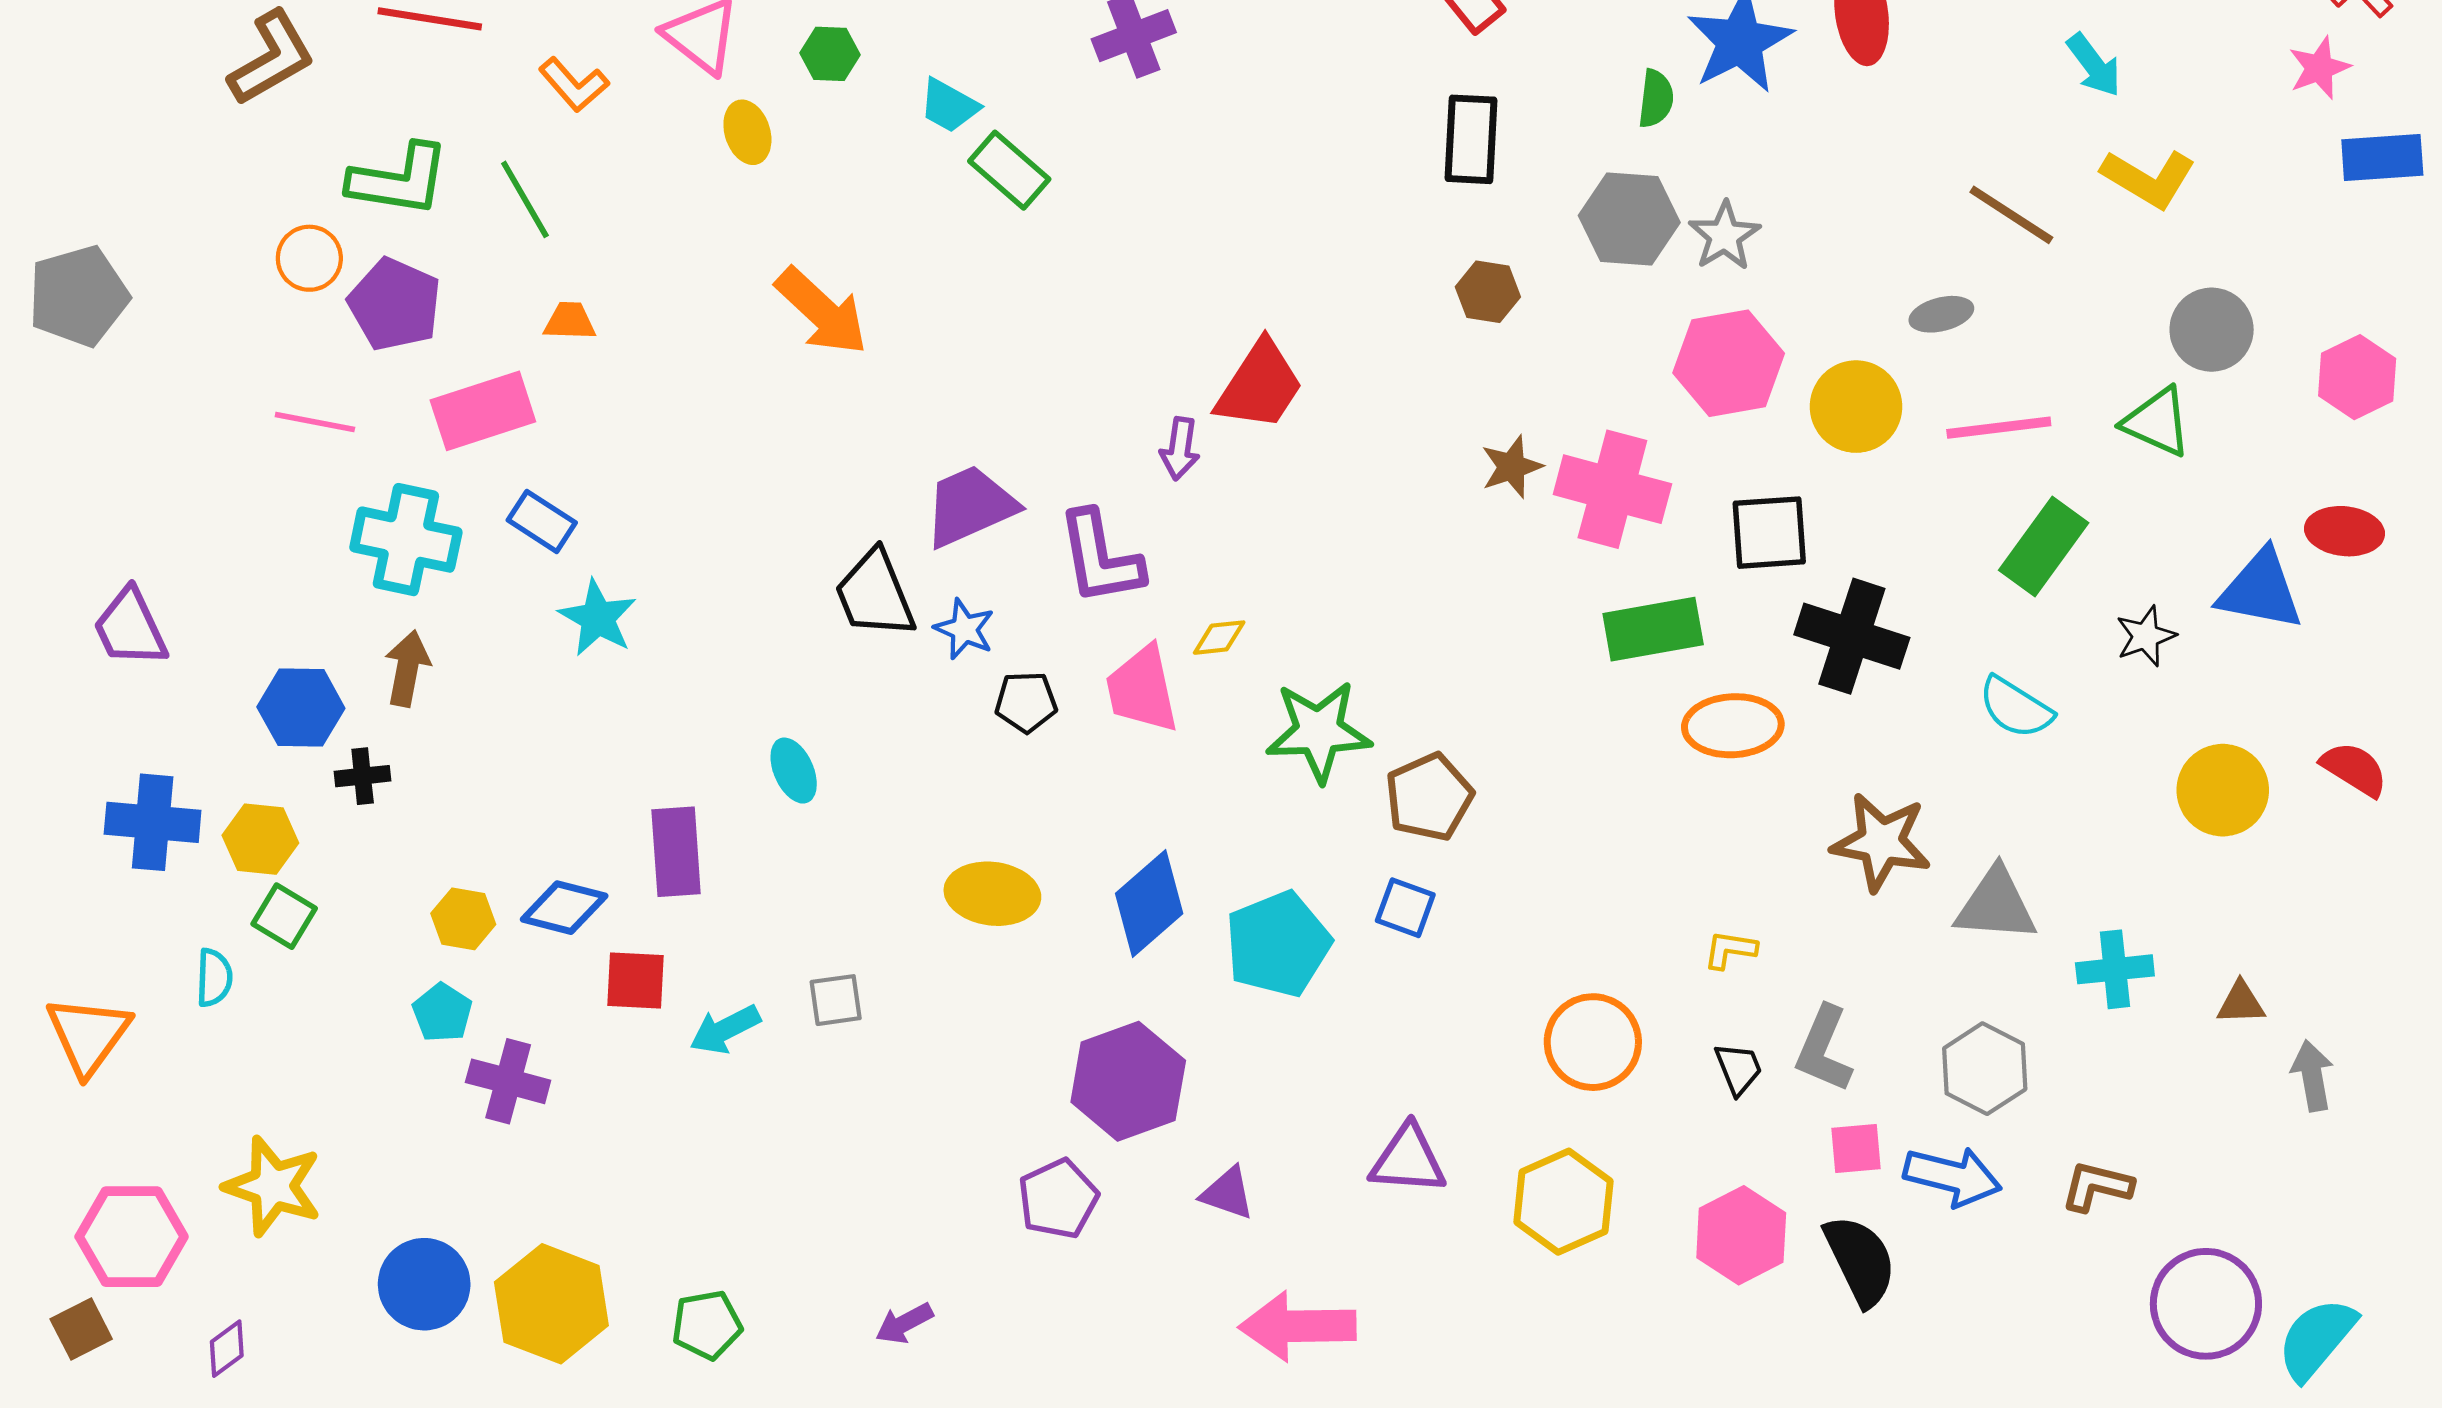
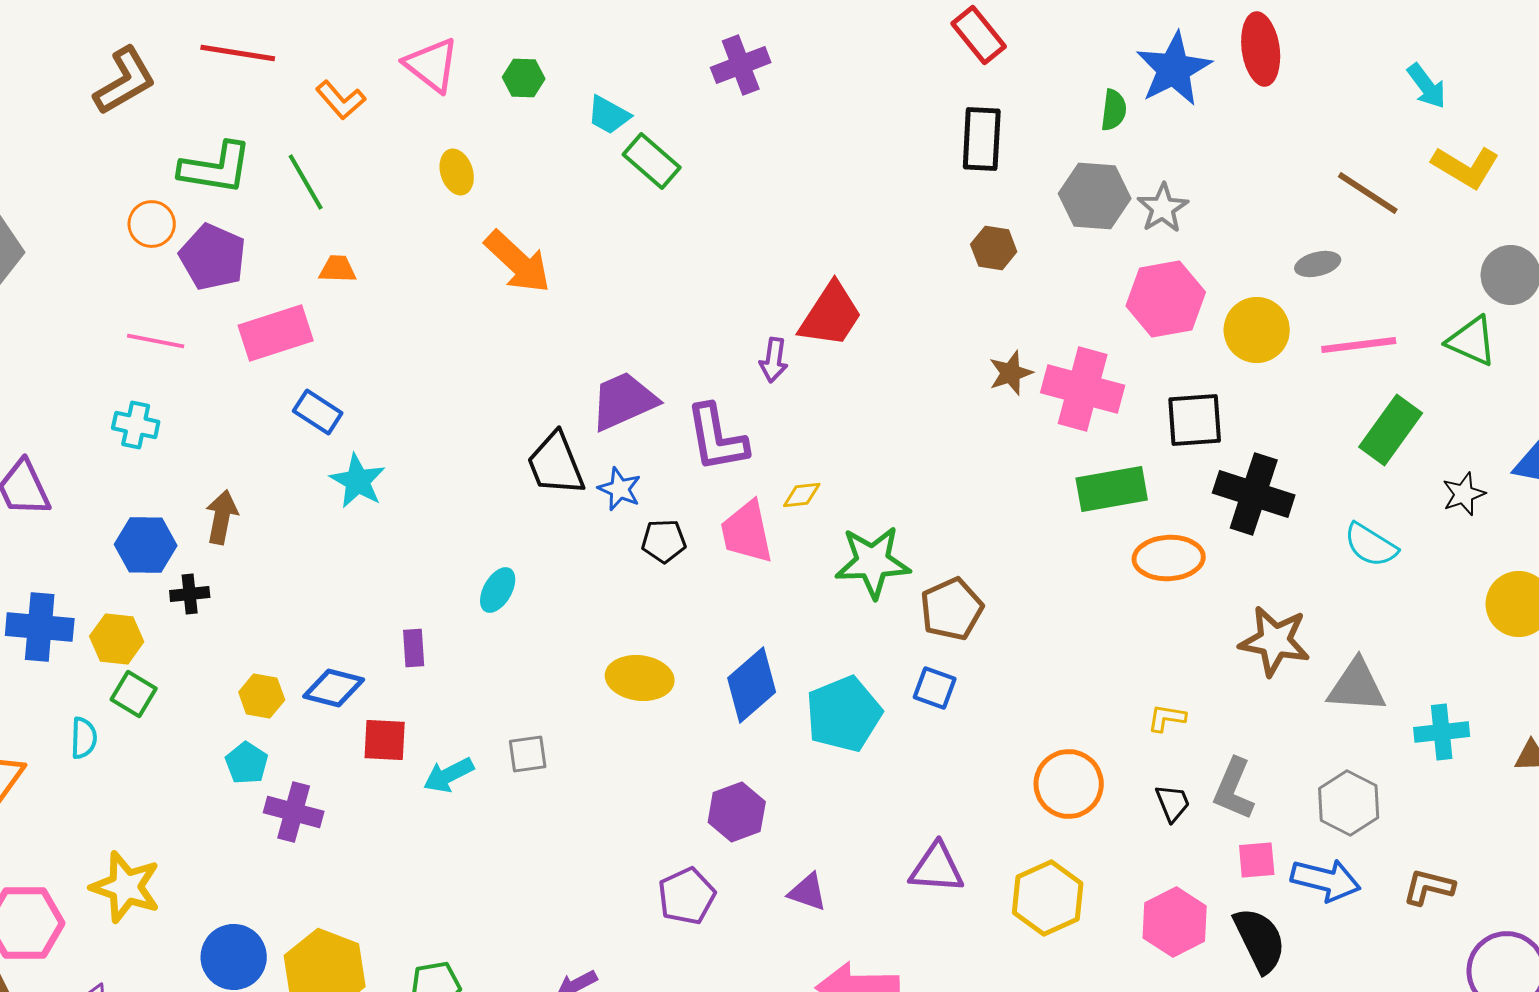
yellow ellipse: (747, 132) -> (457, 172), moved
cyan cross: (406, 540) -> (136, 425), moved, size x0.6
cyan ellipse: (794, 771) -> (498, 590), turned 54
purple rectangle: (676, 852) -> (414, 648), size x0.6
purple hexagon: (1128, 1081) -> (737, 812), size x0.7

